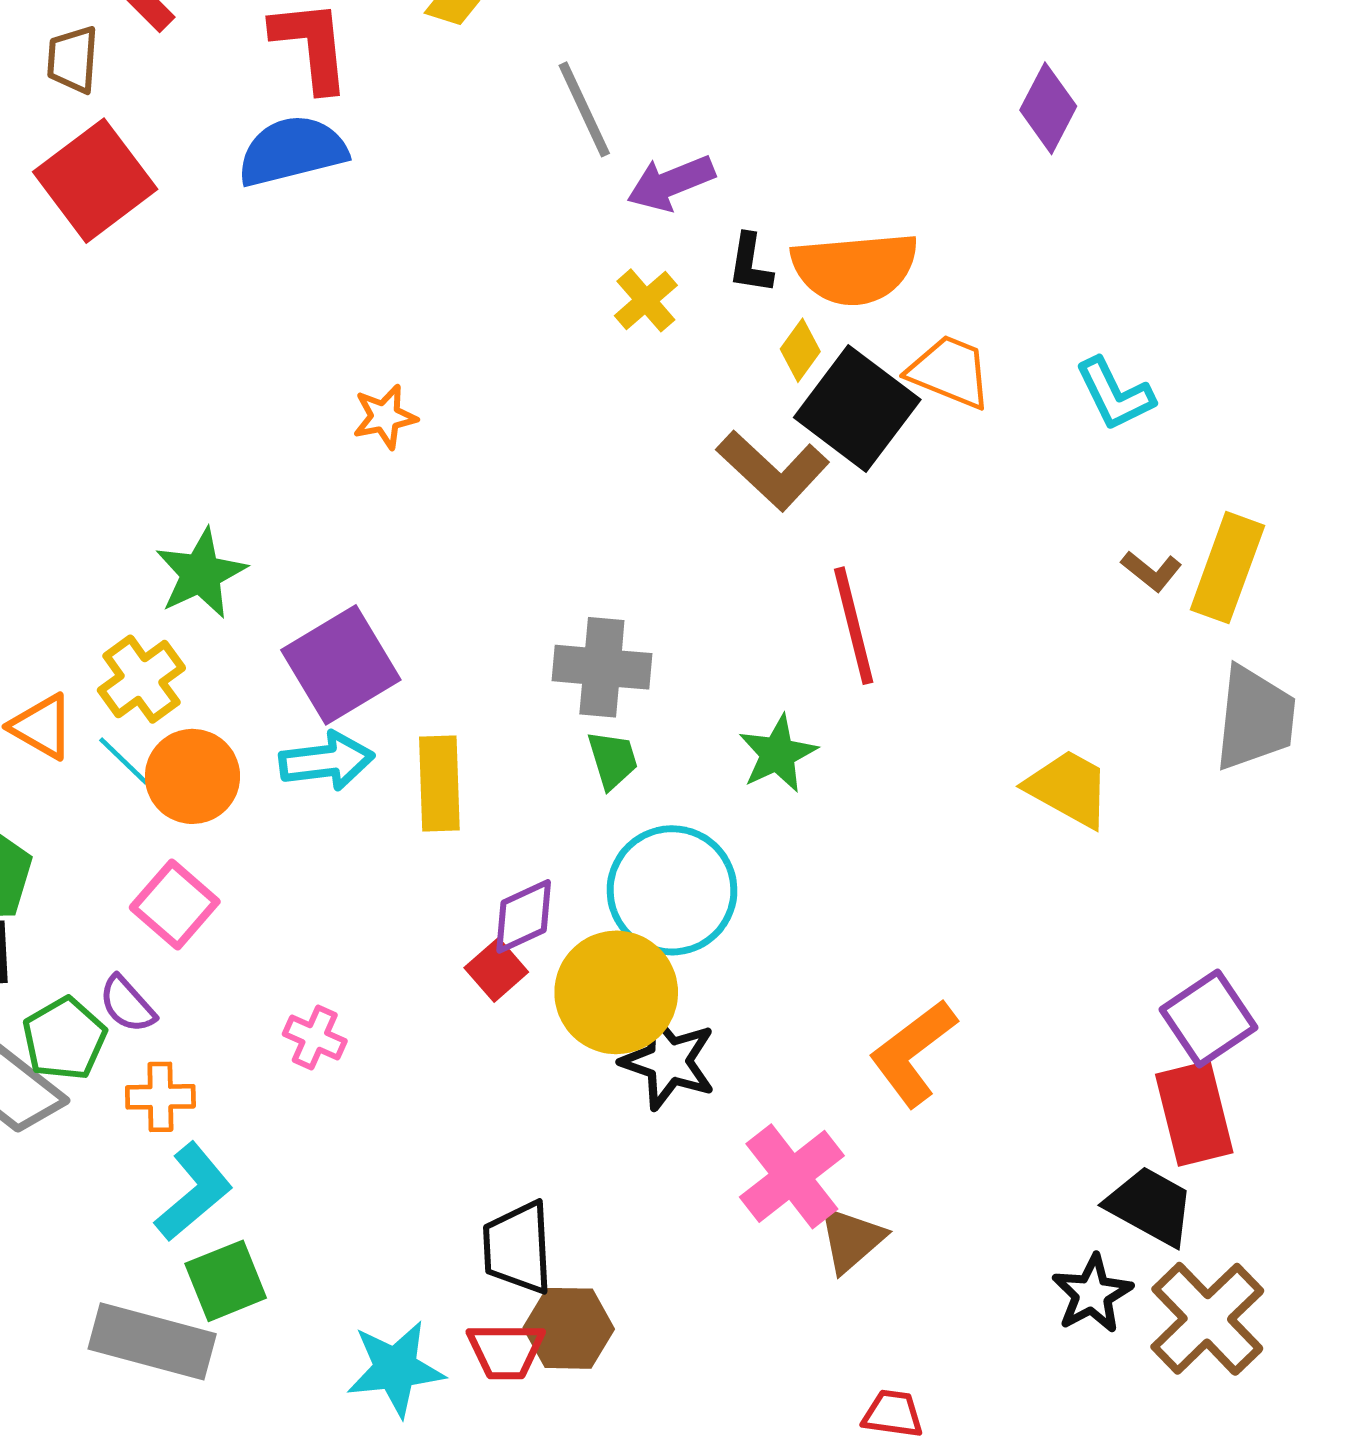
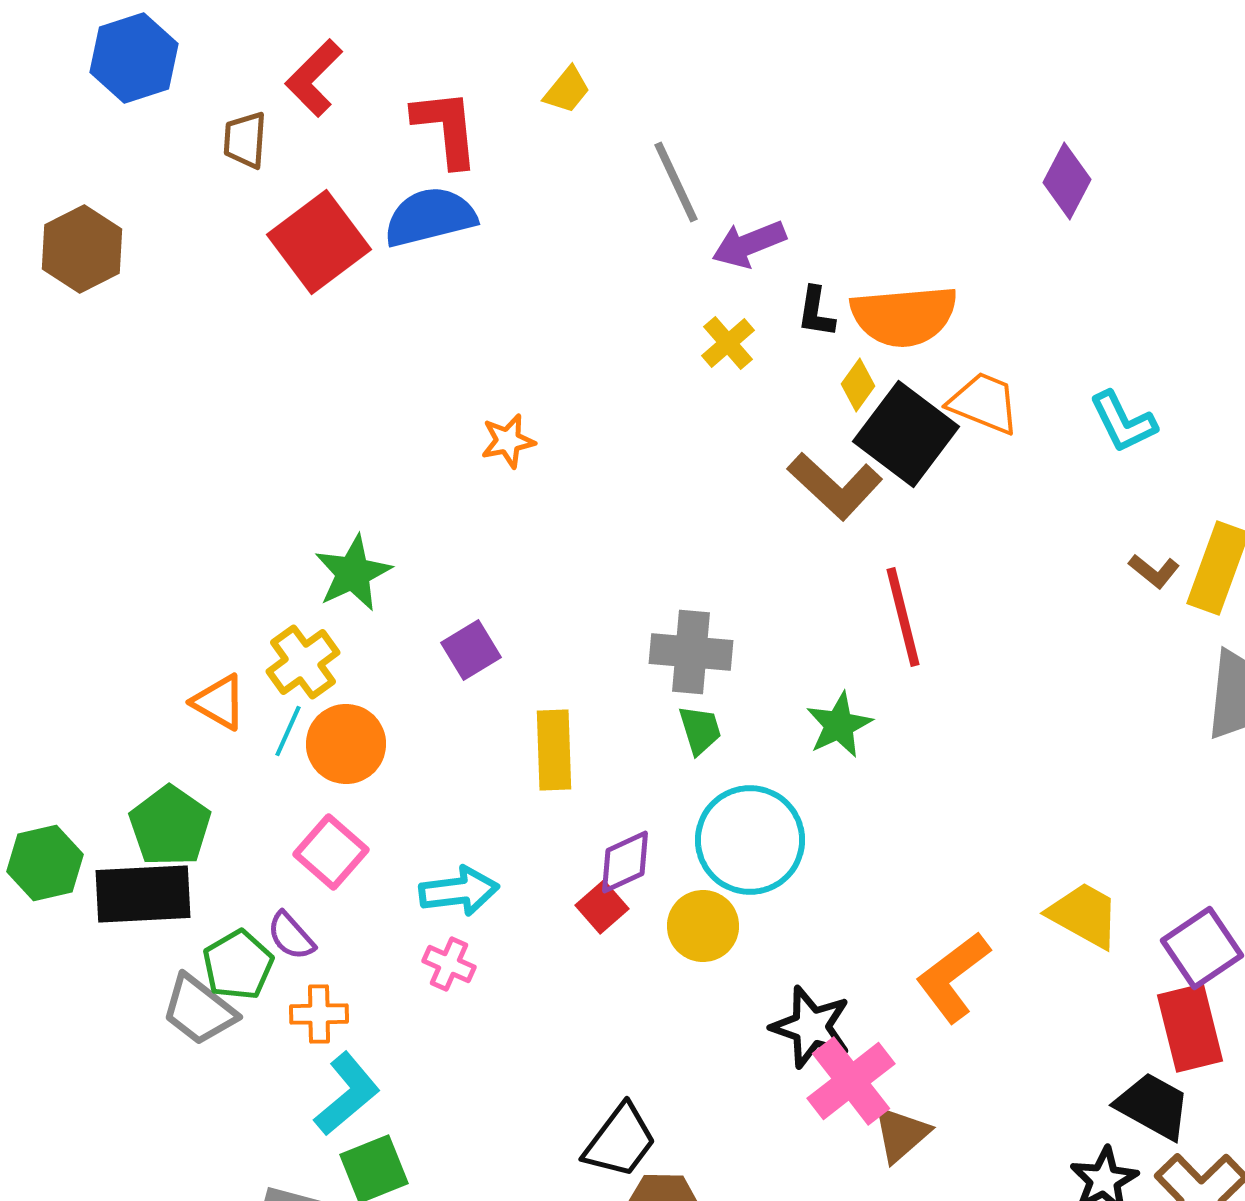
red square: (95, 181) -> (319, 242), moved
purple square: (341, 665) -> (471, 650), size x0.6
cyan line: (124, 761) -> (288, 731), turned 70
cyan arrow: (327, 761) -> (459, 891), moved
yellow trapezoid: (1068, 788) -> (1084, 915), moved
yellow circle: (616, 992) -> (703, 926), size x0.7
black star: (668, 1061) -> (811, 1027), moved
black trapezoid: (518, 1248) -> (620, 1141), turned -140

